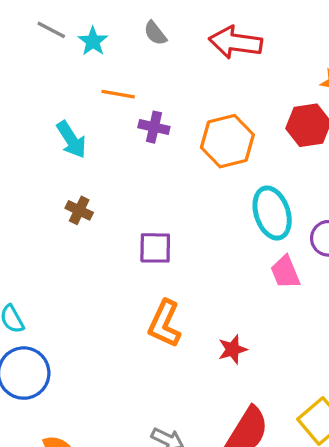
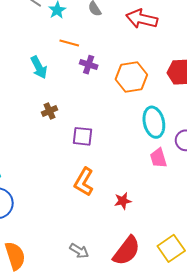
brown cross: (79, 210) -> (49, 111), moved, turned 35

